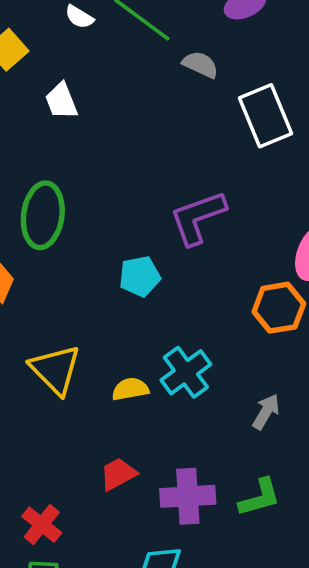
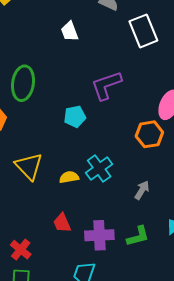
white trapezoid: (61, 101) -> (70, 31), moved
red trapezoid: (118, 474) -> (62, 223), turned -85

